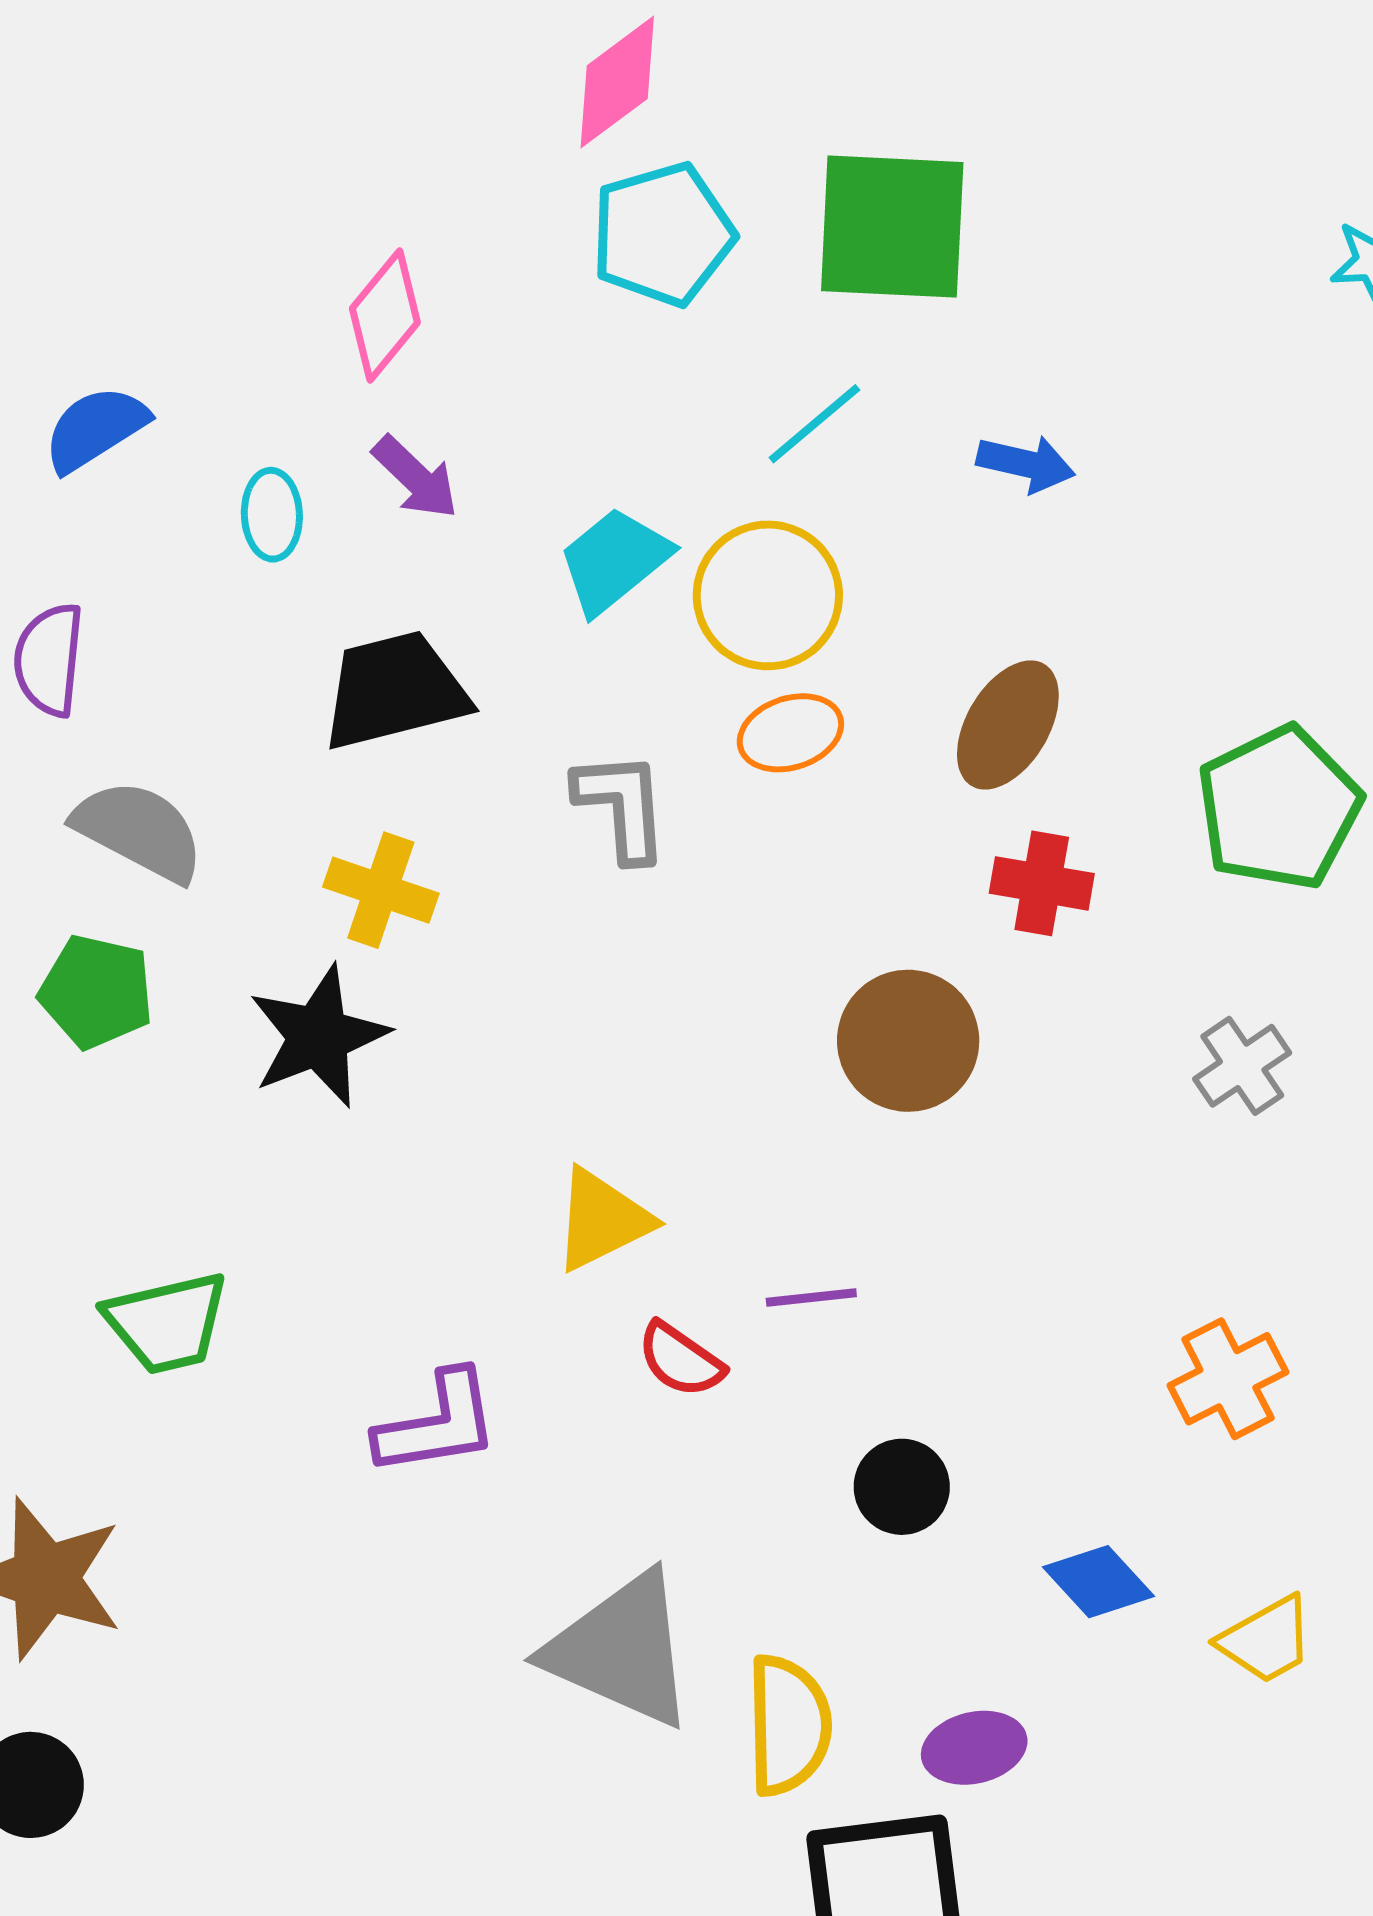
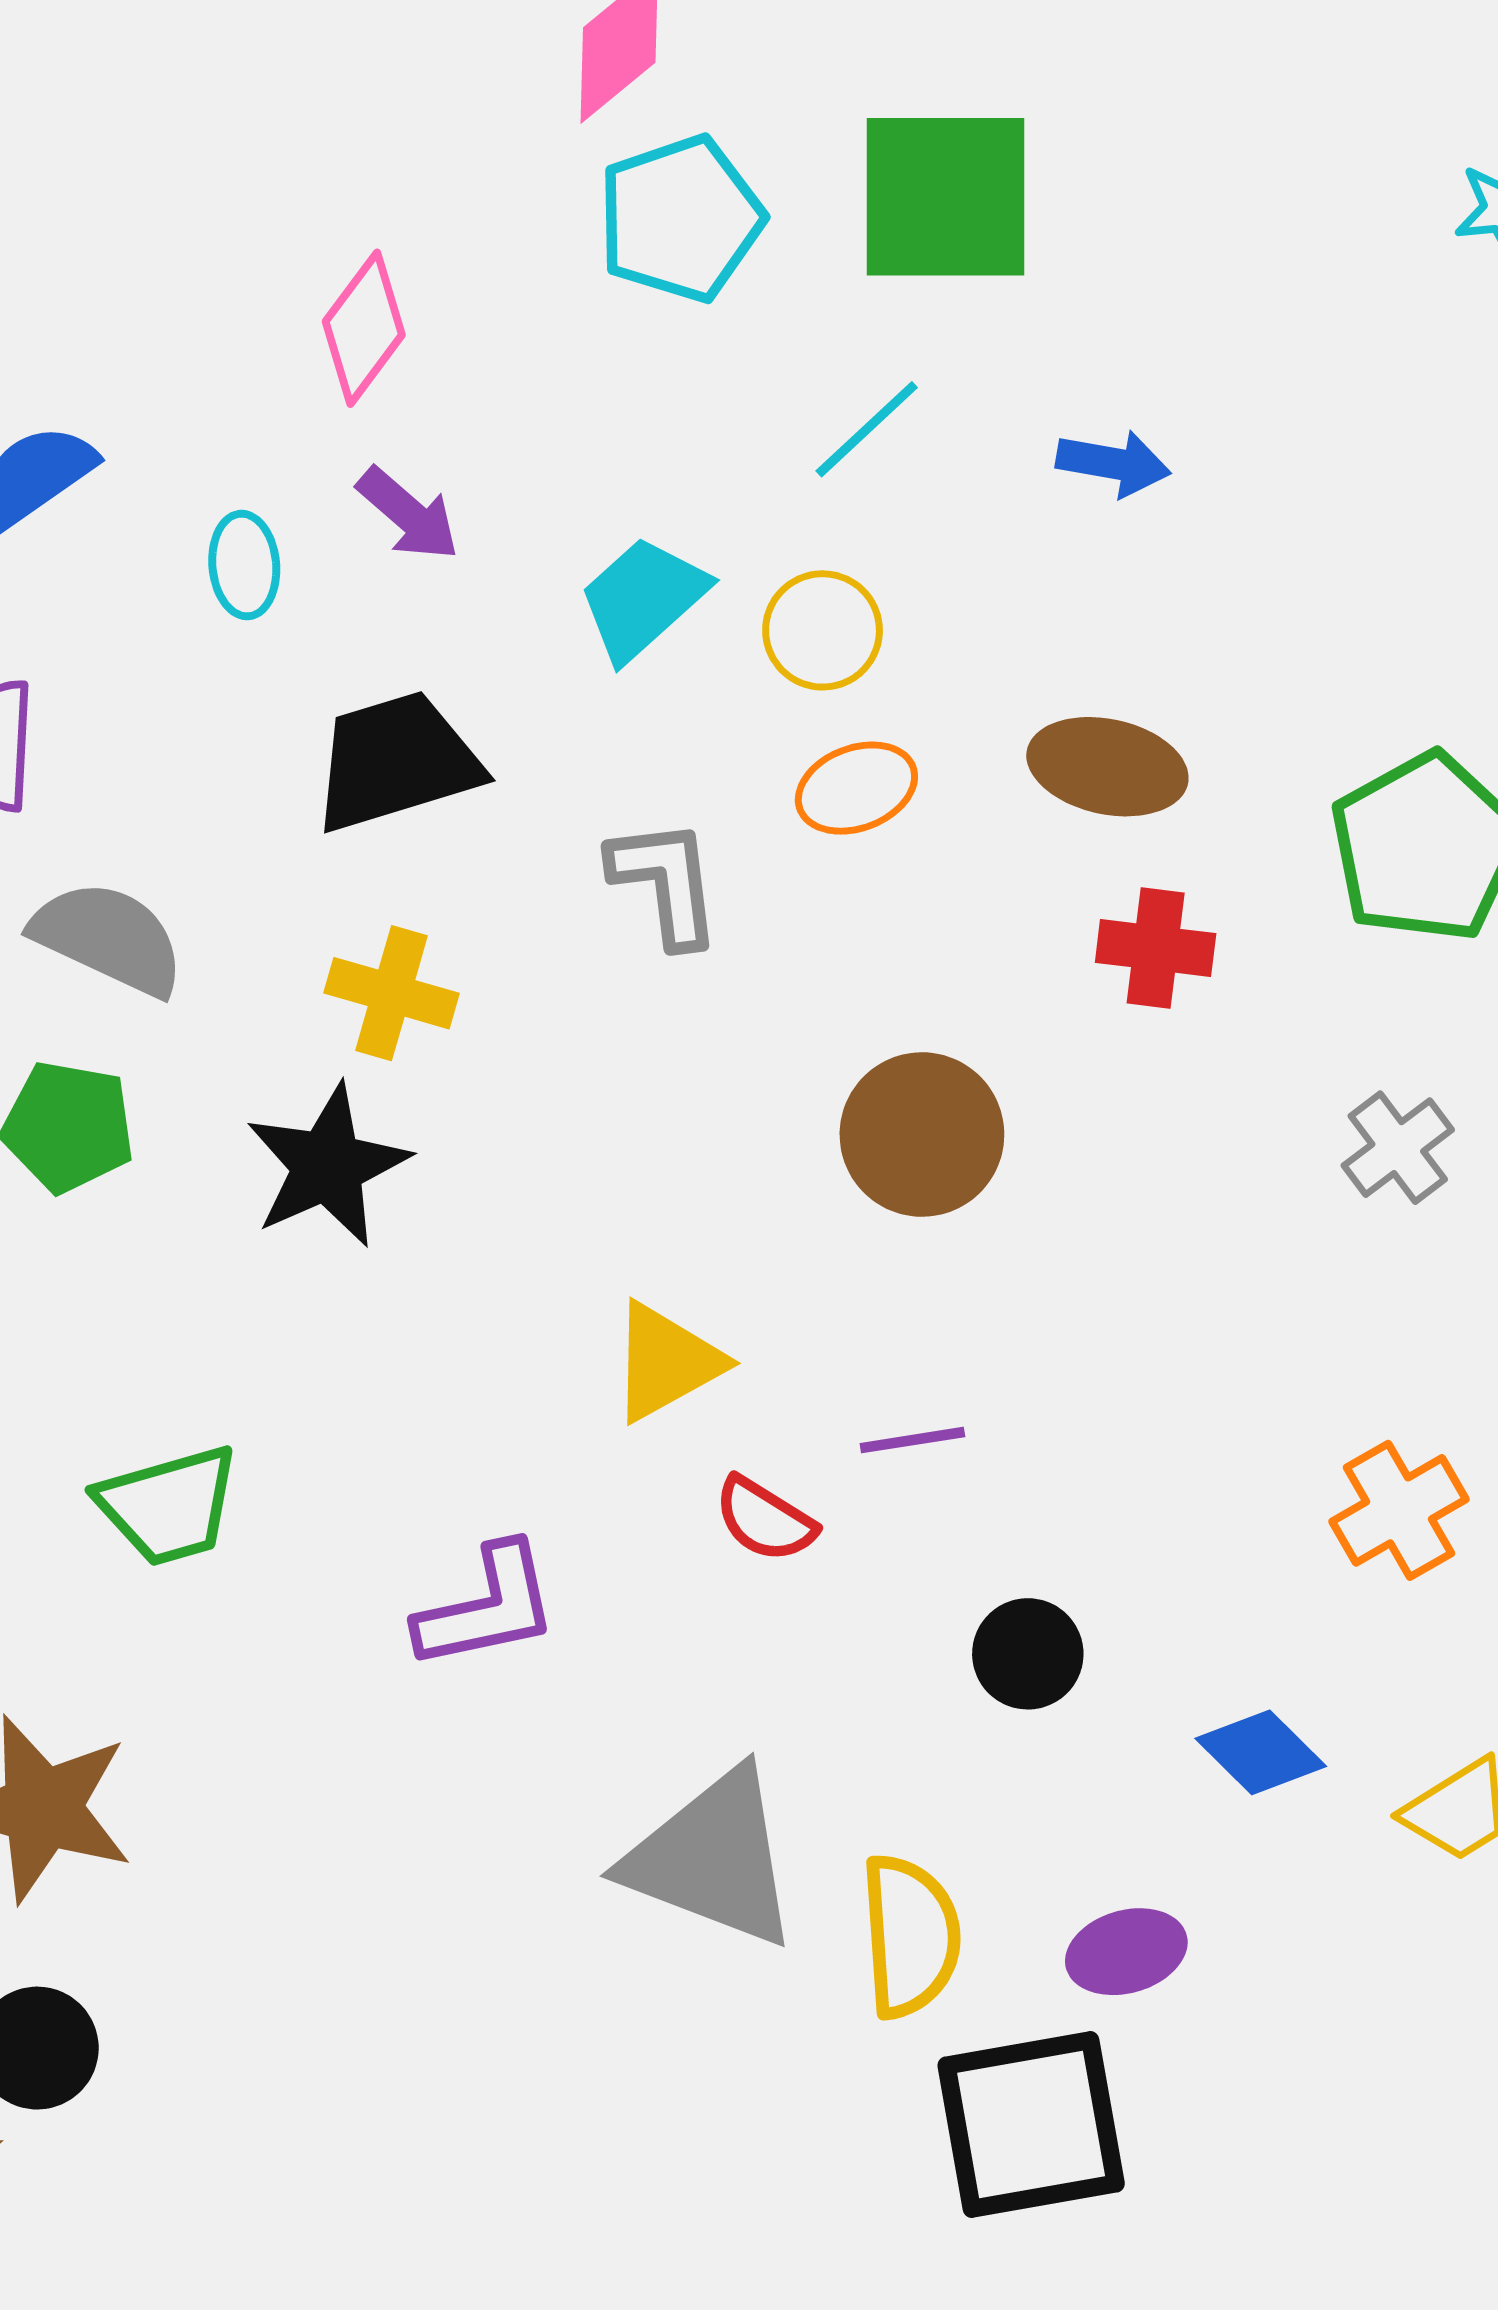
yellow circle: (768, 595) -> (823, 630), size x0.7
brown ellipse: (1008, 725) -> (1107, 767), turned 74
brown circle: (908, 1041) -> (922, 1135), moved

